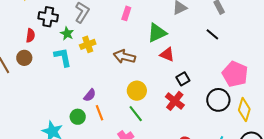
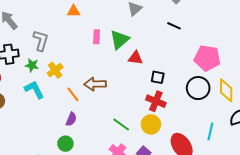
pink rectangle: (126, 13) -> (97, 37), moved
brown arrow: (124, 57) -> (95, 84), moved
black square: (183, 79) -> (158, 77), turned -32
yellow circle: (137, 91) -> (151, 124), moved
orange line: (99, 113) -> (73, 94), moved

